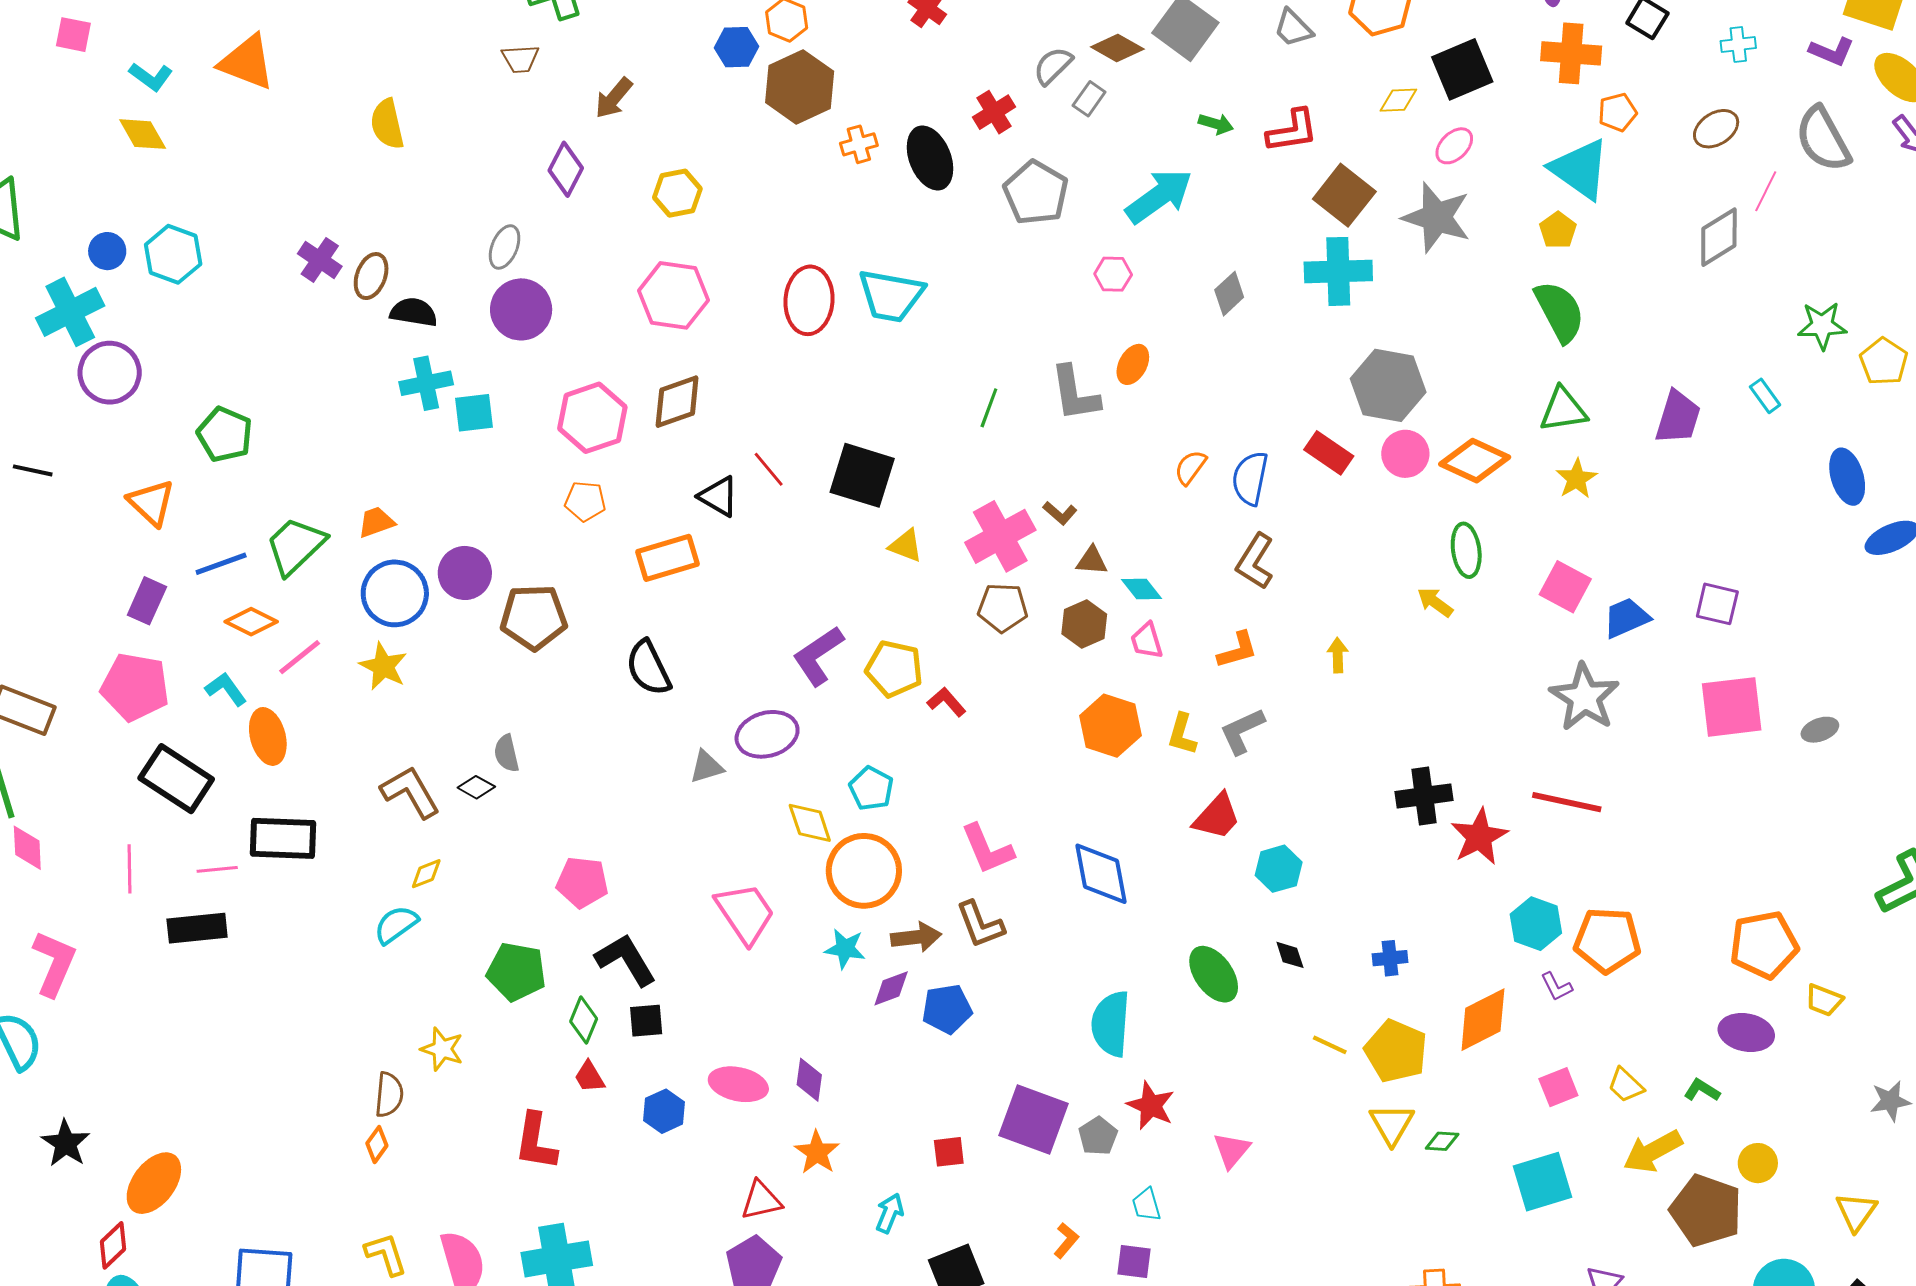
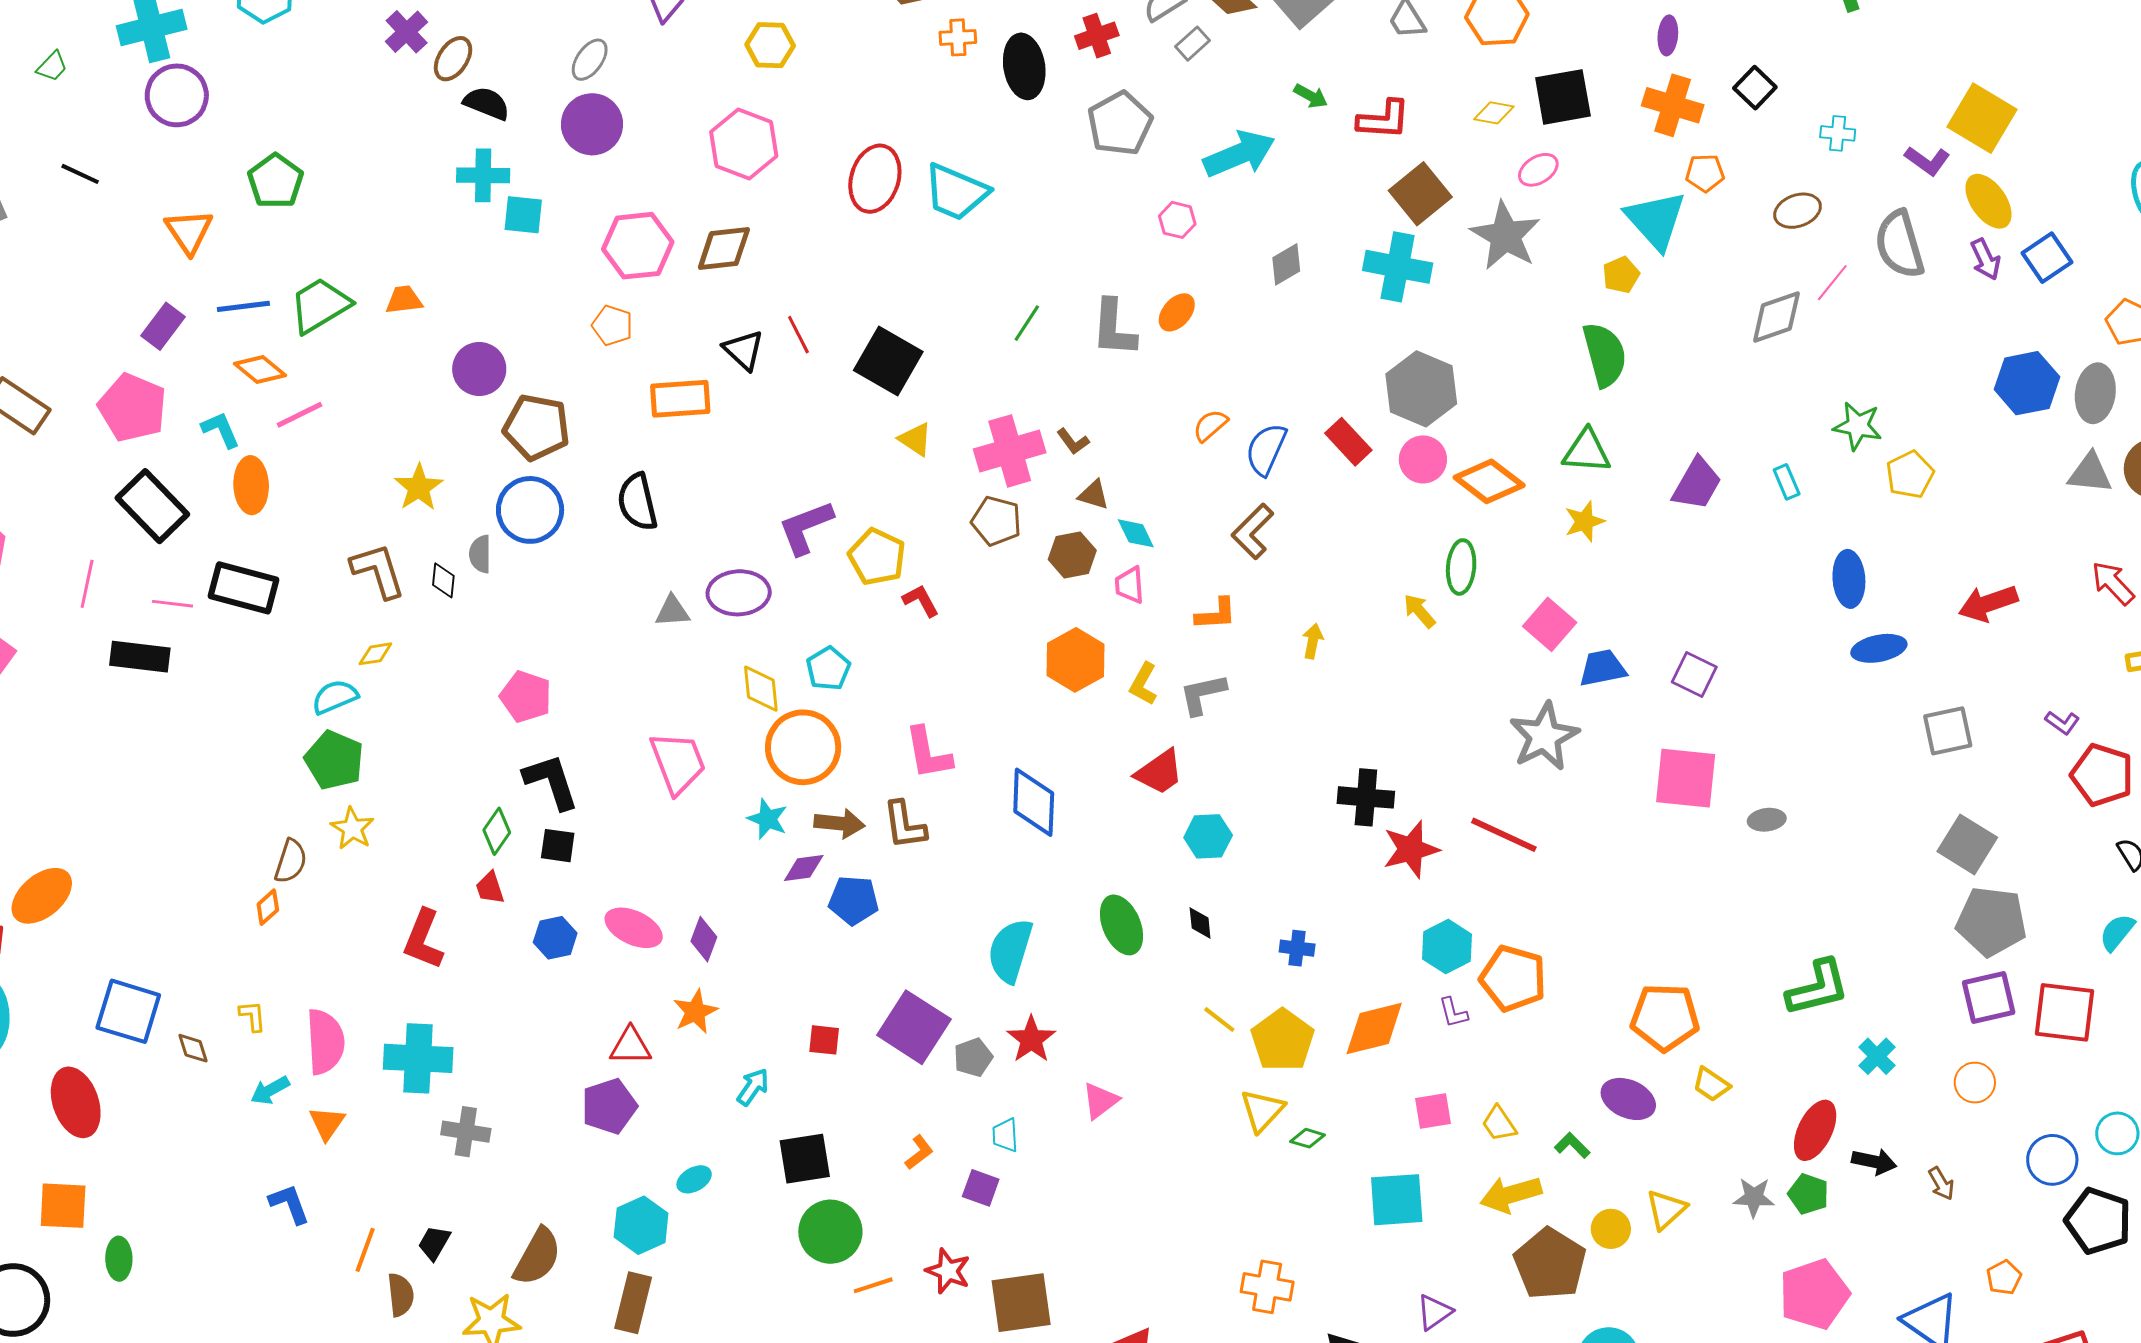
blue circle: (395, 593) -> (530, 510), moved
yellow star: (383, 666) -> (419, 487), moved
black diamond: (476, 787) -> (443, 580), turned 54
green pentagon: (516, 972) -> (334, 760), moved
yellow triangle: (1856, 1212) -> (1666, 1209), moved
yellow L-shape: (386, 1254) -> (253, 1016), size x0.7

